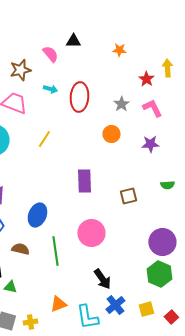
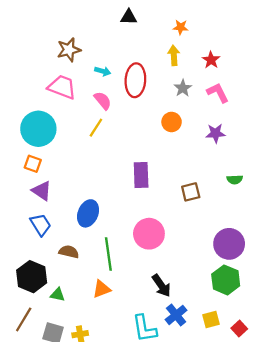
pink semicircle: (50, 54) -> (103, 101), moved
yellow arrow: (167, 68) -> (174, 55), moved
orange triangle: (58, 304) -> (102, 289), moved

